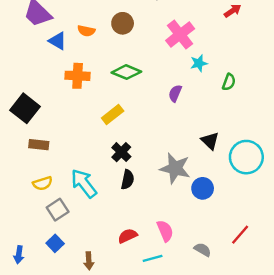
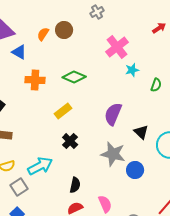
brown circle: (123, 23) -> (64, 30), moved
orange semicircle: (86, 31) -> (43, 34), moved, turned 112
purple semicircle: (175, 93) -> (113, 114), moved, size x1.6
black semicircle: (128, 180) -> (75, 185), moved
cyan arrow: (84, 183) -> (40, 166), turned 100

